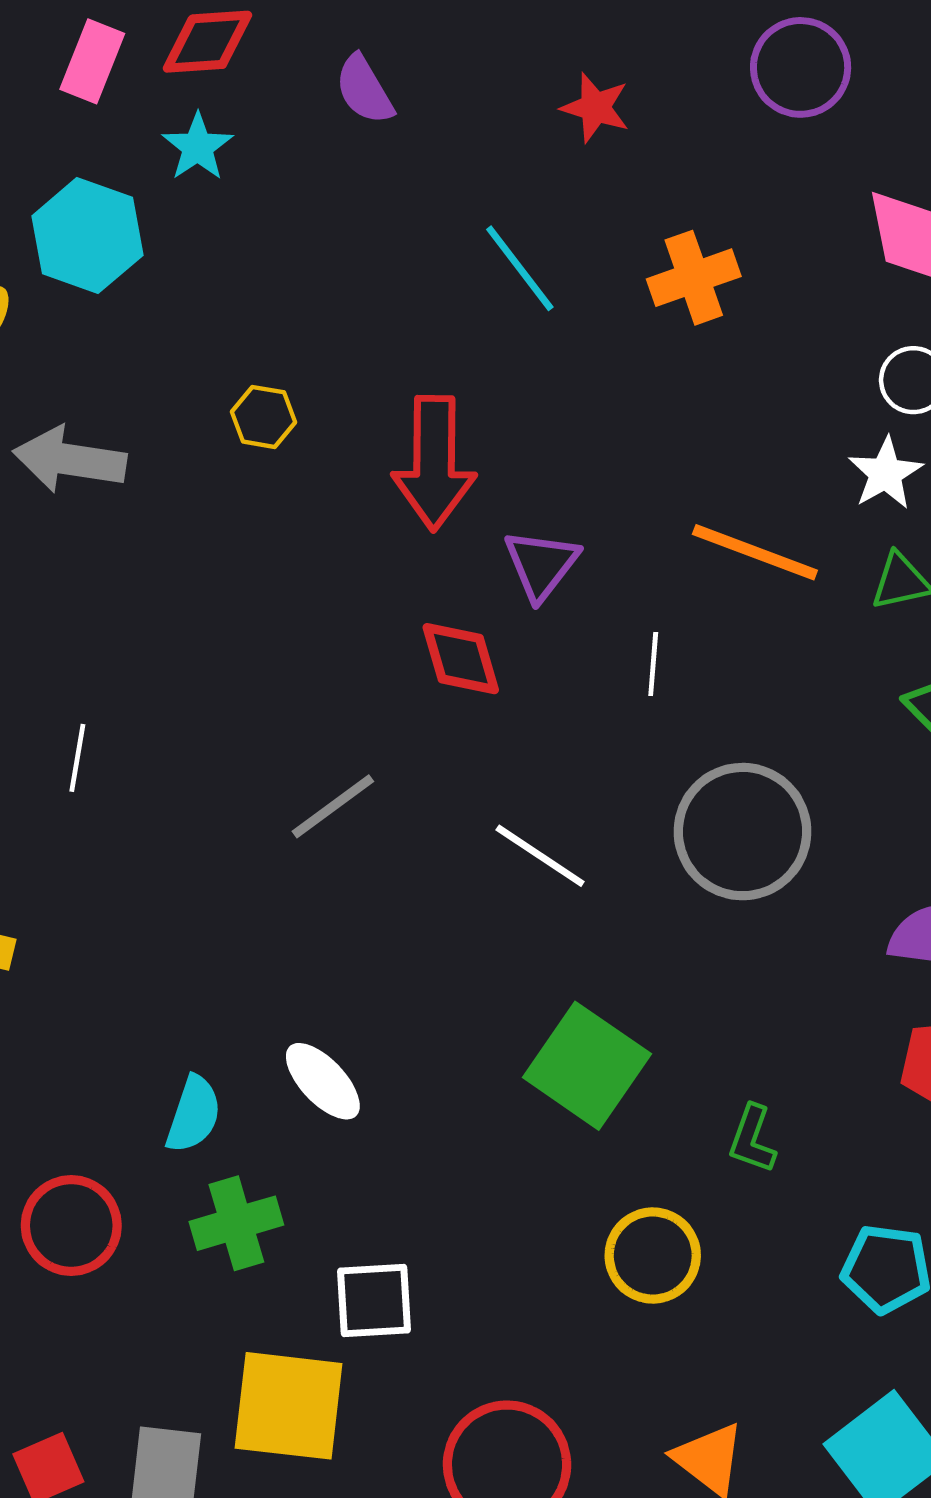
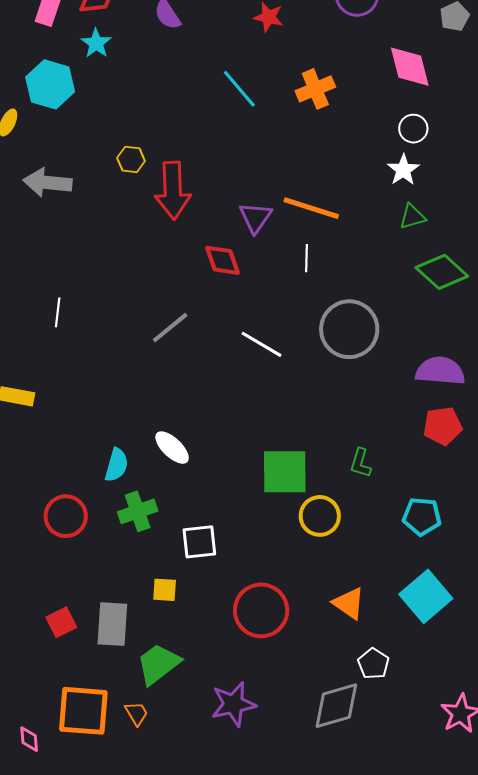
red arrow: (434, 463) -> (173, 190), moved
orange line: (755, 552) -> (311, 208), moved
green square: (587, 1066) -> (285, 472), moved, turned -32
yellow square: (289, 1406) -> (165, 590), size x0.5

